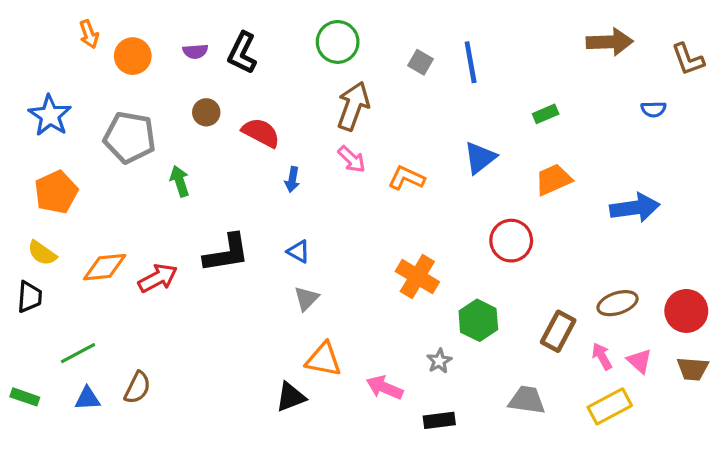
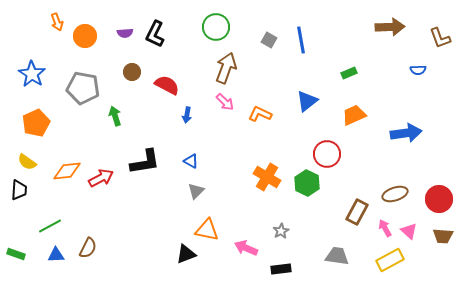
green hexagon: (478, 320) -> (307, 183), moved

